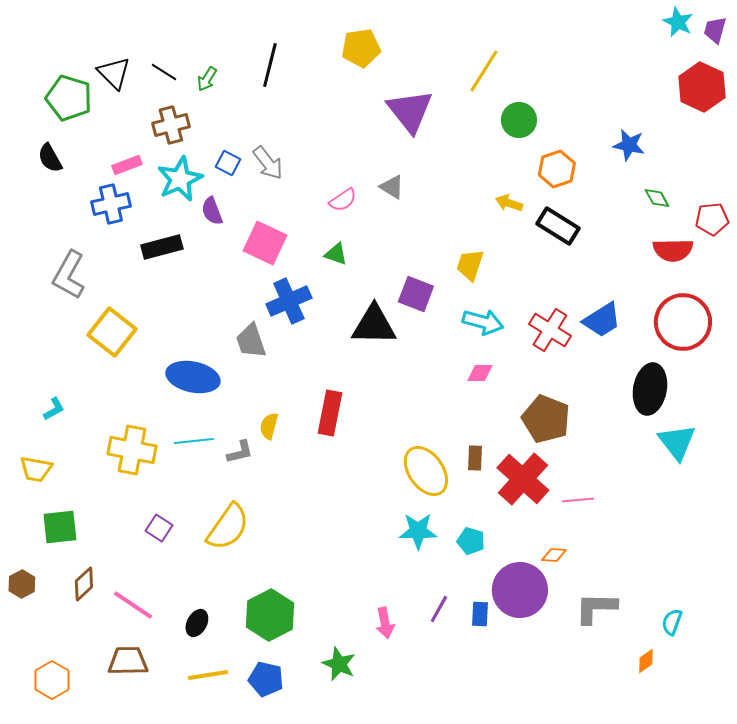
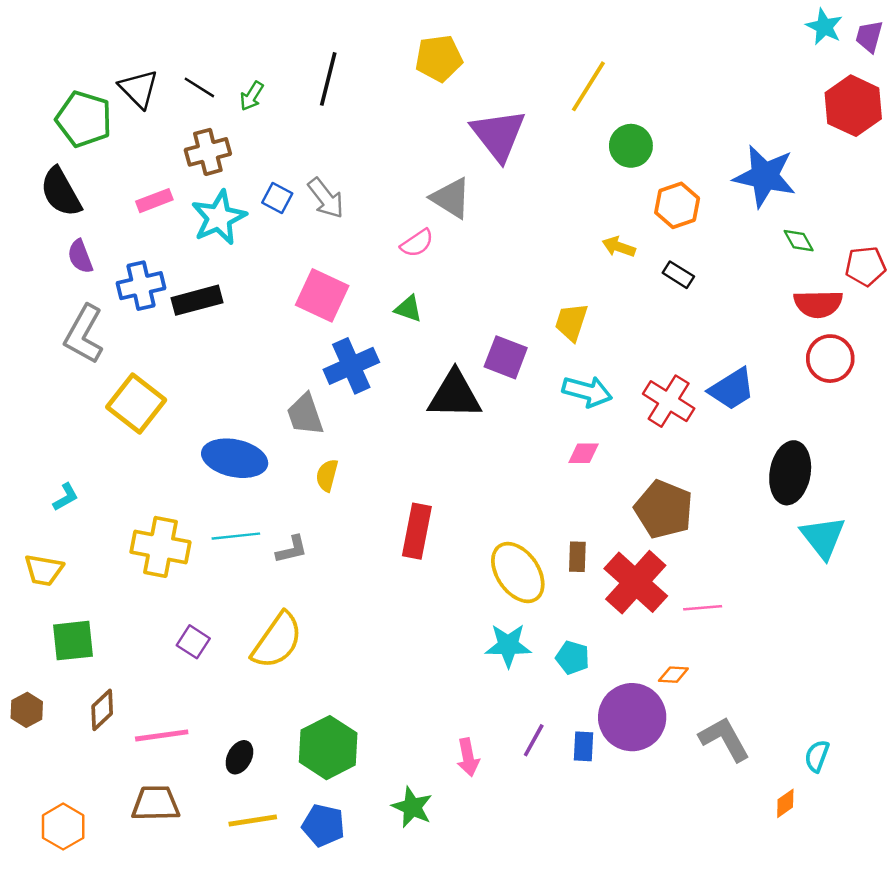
blue star: (629, 145) -> (765, 176), size x1.6
black semicircle: (50, 158) -> (61, 192), size x1.4
gray triangle: (392, 187) -> (451, 198), moved, size x1.4
blue cross: (111, 204) -> (141, 286), moved
purple semicircle: (212, 211) -> (80, 256), moved
black rectangle: (558, 226) -> (678, 275), size x0.6
red circle: (683, 322) -> (830, 359), moved, size x0.7
red rectangle: (330, 413) -> (417, 531), moved
yellow semicircle: (269, 426) -> (327, 475), moved
pink line: (133, 605) -> (162, 735), turned -42
gray L-shape: (596, 608) -> (725, 739), turned 60

